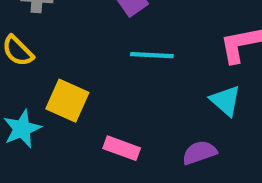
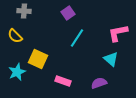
cyan line: (152, 55) -> (77, 38), turned -60

